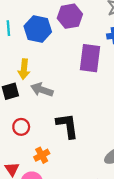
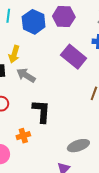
purple rectangle: (90, 58) -> (74, 57), turned -70
orange cross: (42, 155) -> (23, 136), moved

